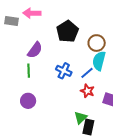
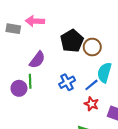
brown circle: (97, 43) -> (92, 47), moved
blue cross: (64, 71) -> (67, 82), turned 35
purple circle: (28, 101) -> (19, 88), moved

